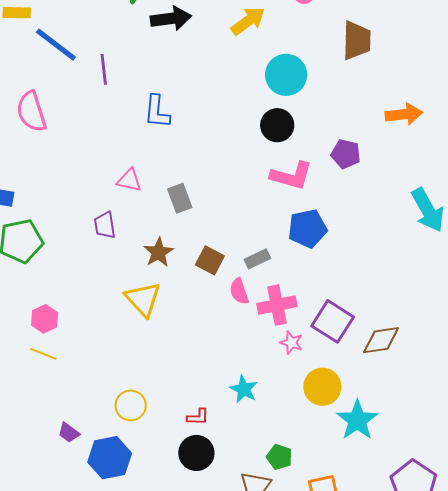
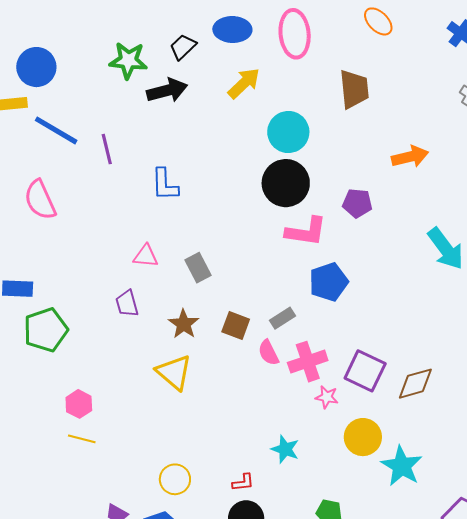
black circle: (277, 125) -> (286, 183), size x1.4

